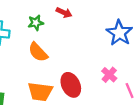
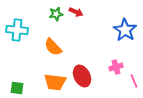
green star: (36, 23) -> (56, 14), moved
pink cross: (109, 75) -> (116, 67), turned 32

